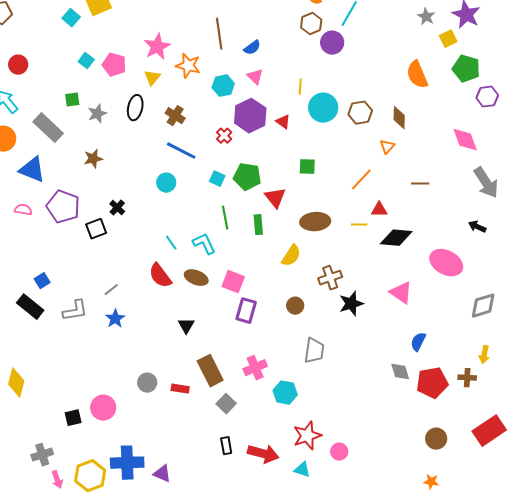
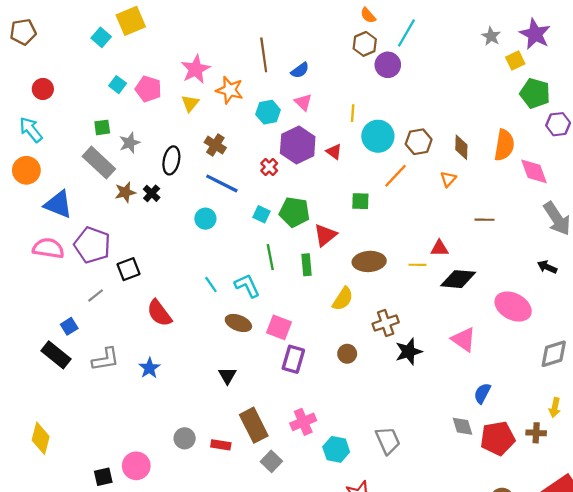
orange semicircle: (417, 75) -> (504, 145), moved, turned -148
black ellipse: (135, 108) -> (171, 160), moved
gray rectangle: (48, 128) -> (99, 163), moved
orange line: (361, 180) -> (395, 176), moved
red triangle: (275, 198) -> (325, 235), turned 30
black cross: (117, 208) -> (152, 193), moved
pink semicircle: (23, 210) -> (48, 248), size x1.6
red semicircle: (160, 276) -> (159, 313), moved
gray line: (111, 290) -> (96, 296), moved
gray trapezoid: (314, 351) -> (388, 441), moved, turned -32

